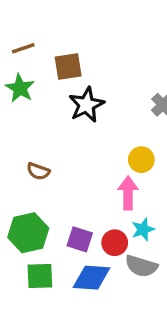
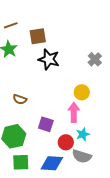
black star: (86, 105) -> (49, 59), turned -30
purple square: (80, 239) -> (46, 124), moved

